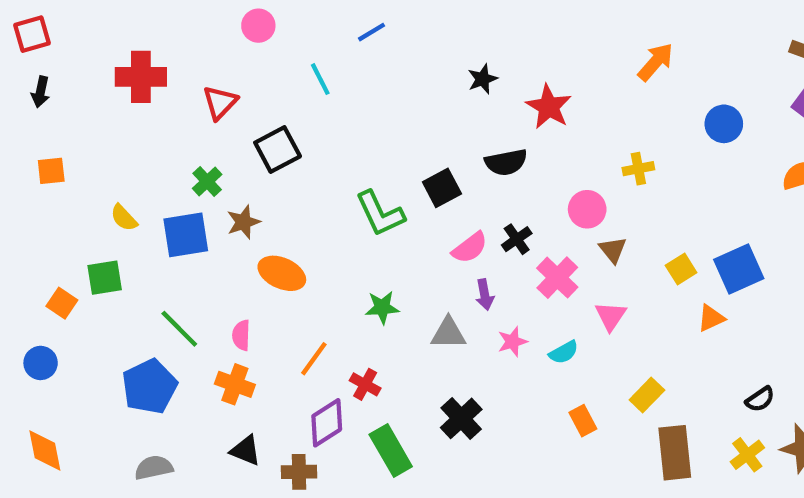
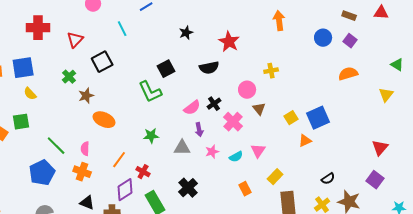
orange arrow: (655, 62) -> (279, 21), turned -48
black star: (483, 79) -> (186, 33), moved
blue circle: (724, 124) -> (323, 38), moved
black square: (442, 188) -> (166, 69), moved
blue square: (186, 235) -> (23, 68), moved
pink triangle: (611, 316) -> (258, 151), moved

